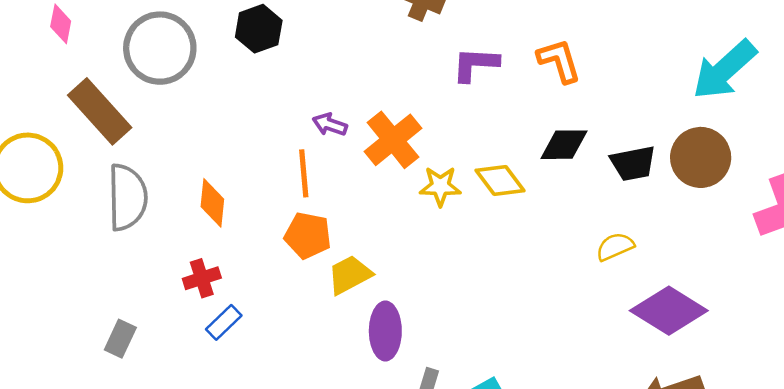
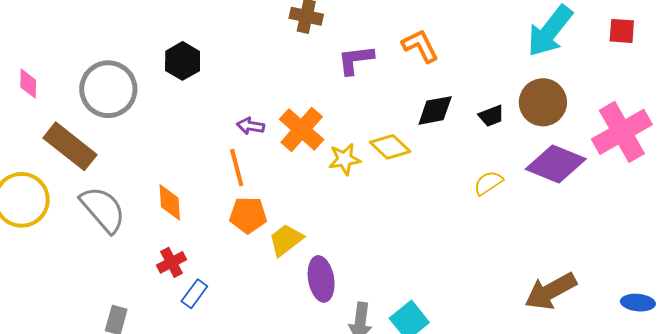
black trapezoid: (633, 163) -> (491, 116), size x0.7
gray semicircle: (127, 197) -> (103, 209), turned -30
purple diamond: (669, 311) -> (556, 164), moved

